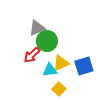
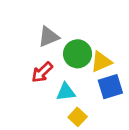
green circle: (47, 41) -> (78, 54), moved
yellow triangle: (61, 63) -> (101, 62), moved

